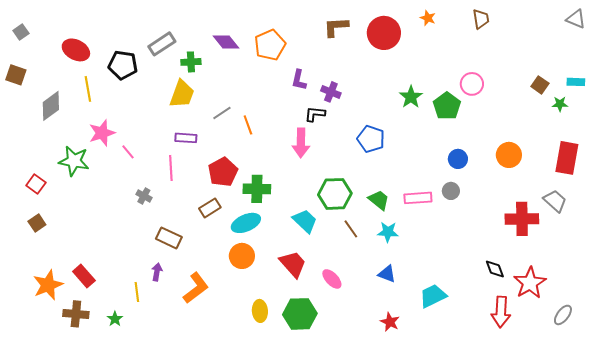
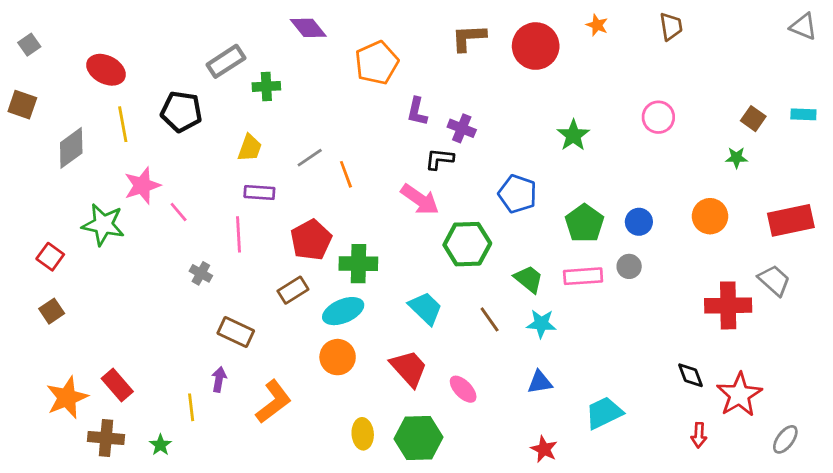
purple diamond: (226, 42) -> (308, 28), moved
black pentagon: (123, 65) -> (181, 112), moved
yellow trapezoid: (182, 94) -> (250, 148), moved, size x0.7
green star: (560, 104) -> (737, 158), moved
green pentagon: (447, 106) -> (584, 223), moved
pink arrow: (301, 143) -> (420, 199), turned -56
red rectangle: (567, 158) -> (791, 220), turned 68
green hexagon: (335, 194) -> (467, 244), moved
blue triangle: (387, 274) -> (540, 382), turned -30
red arrow: (501, 312) -> (699, 435), size x0.6

